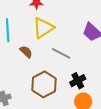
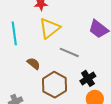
brown semicircle: (26, 52) -> (34, 64), moved

